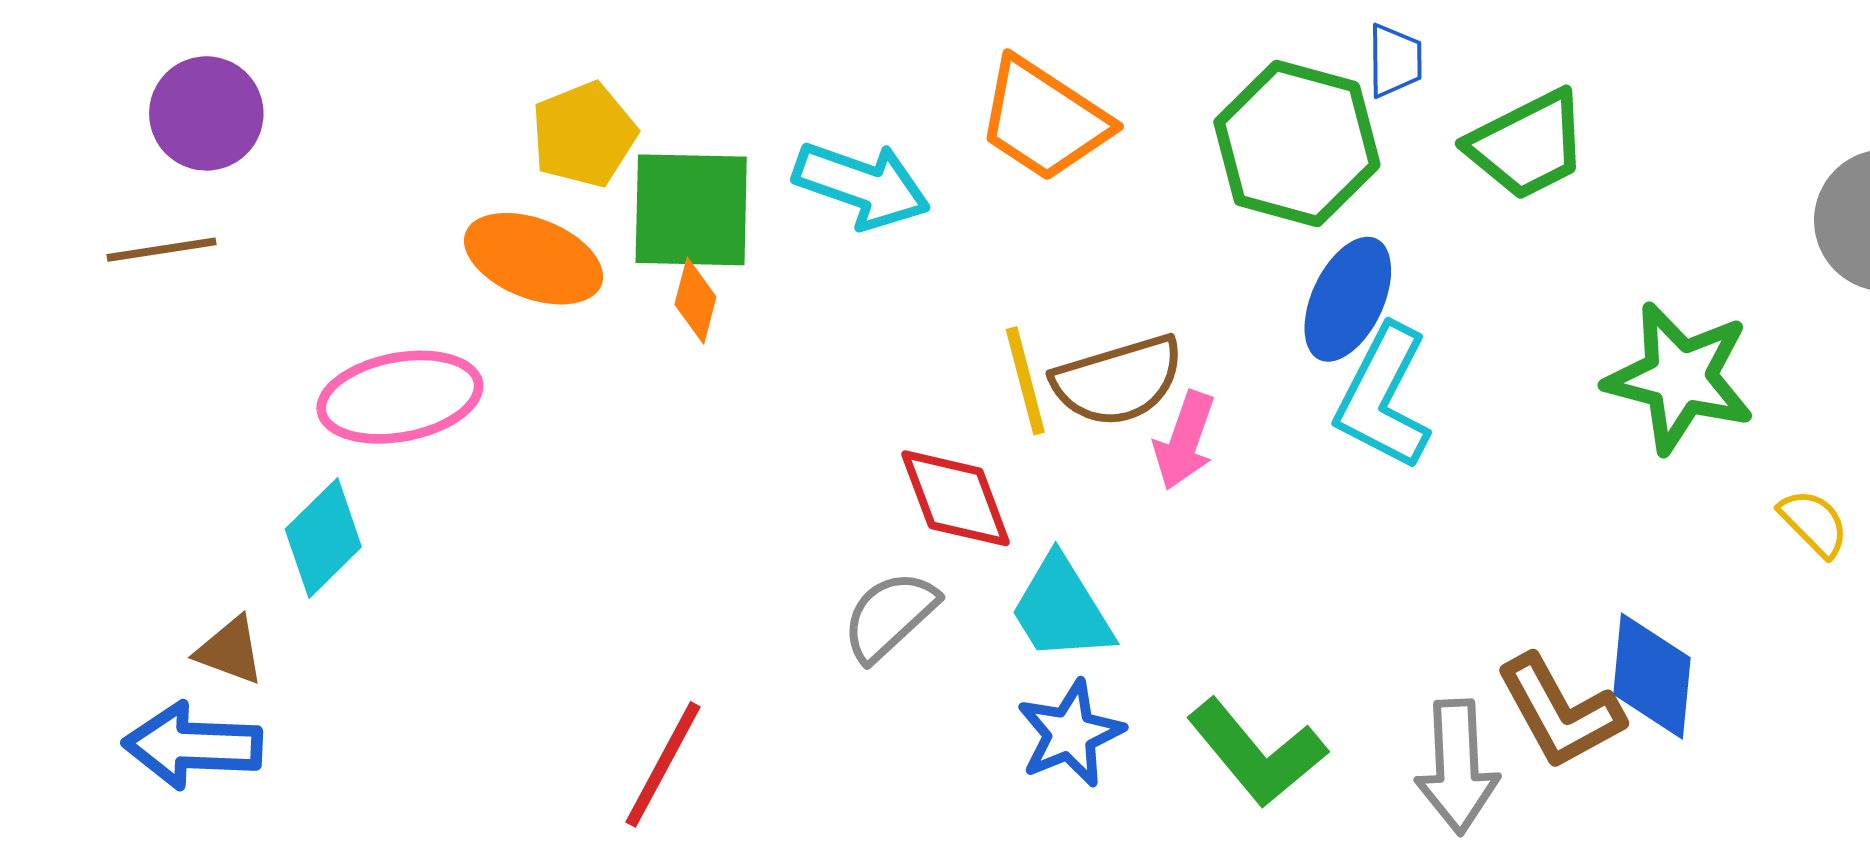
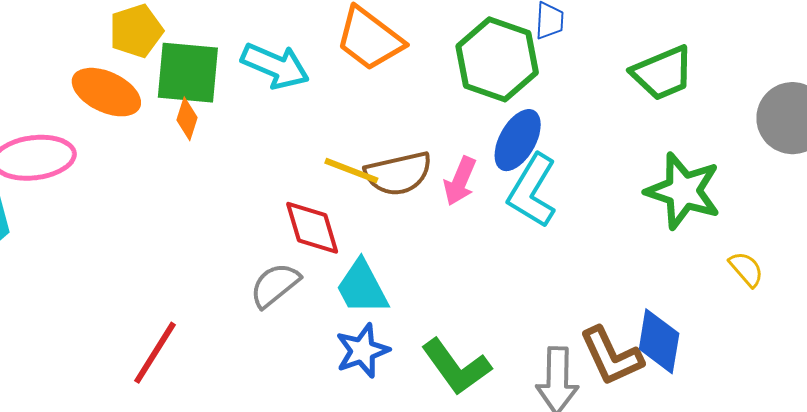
green trapezoid: (1527, 145) -> (663, 73), moved
yellow line: (1025, 381) -> (351, 171), turned -58
pink arrow: (1184, 440) -> (460, 181), moved

